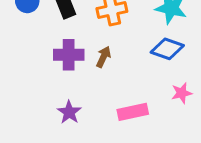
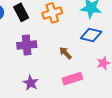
brown arrow: (103, 57) -> (65, 53), moved, turned -64

